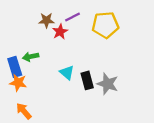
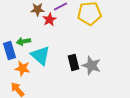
cyan triangle: (67, 72) -> (40, 55), moved, size x1.5
orange star: (18, 83) -> (22, 68), moved

